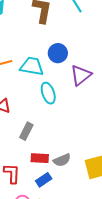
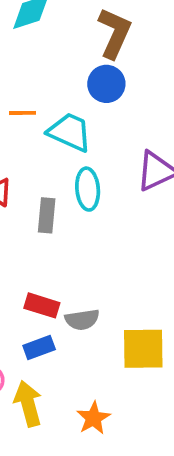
blue circle: (58, 53) -> (106, 84), moved
gray rectangle: (26, 131) -> (47, 215), moved, turned -36

